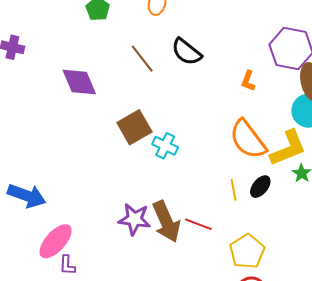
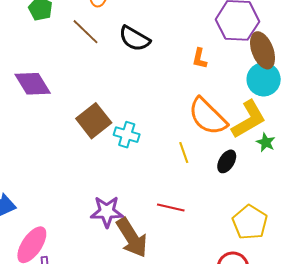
brown line: (142, 59) -> (85, 32), moved
yellow line: (234, 190) -> (184, 152), moved
brown arrow: (166, 222) -> (132, 238), moved
yellow pentagon: (247, 251) -> (250, 222), moved

